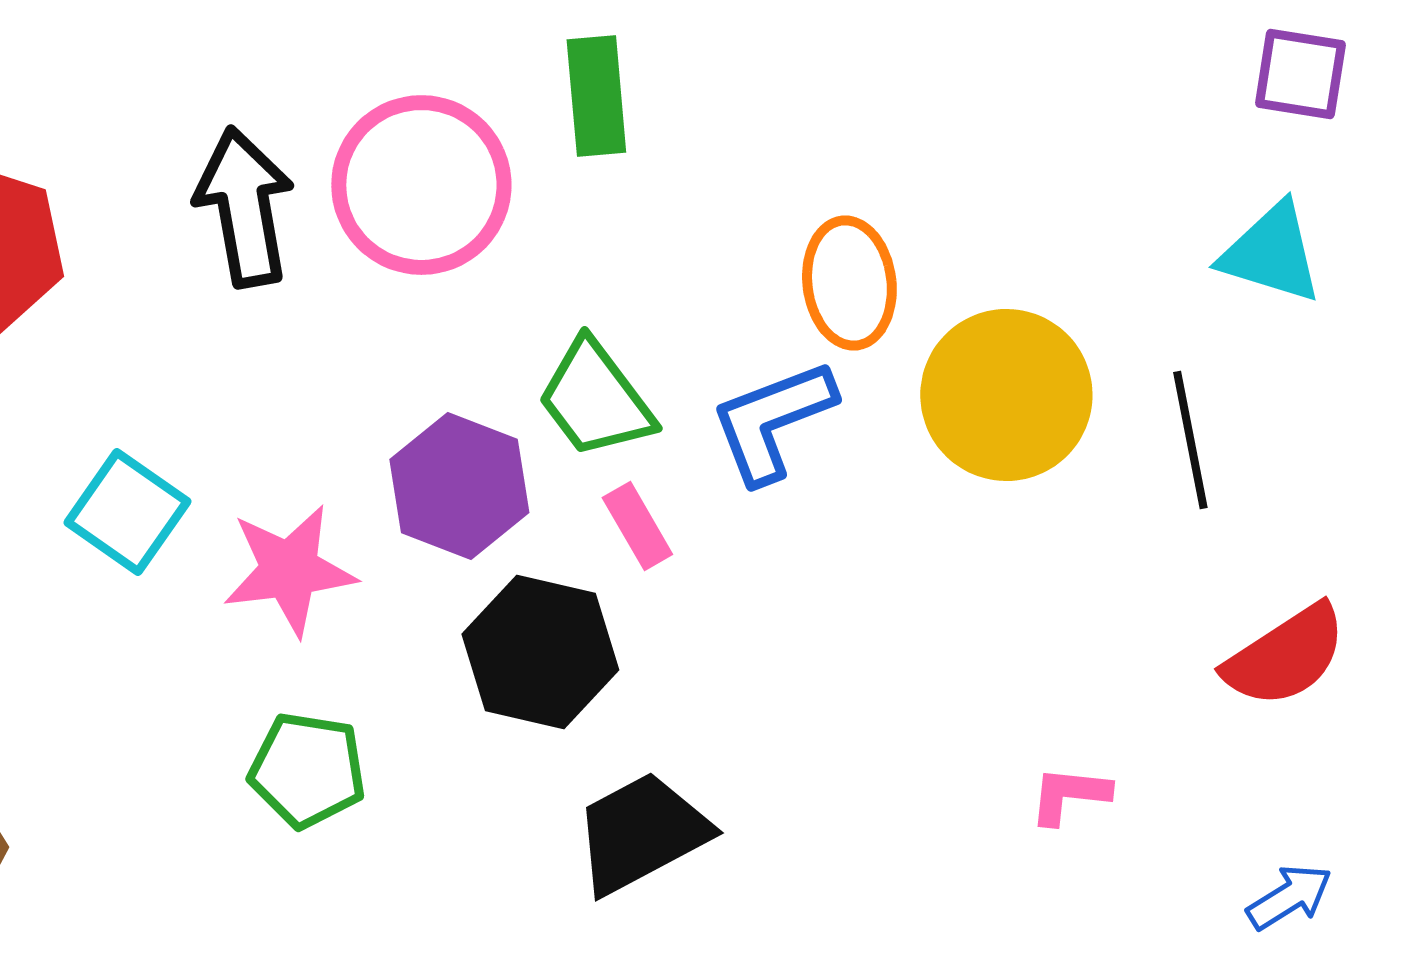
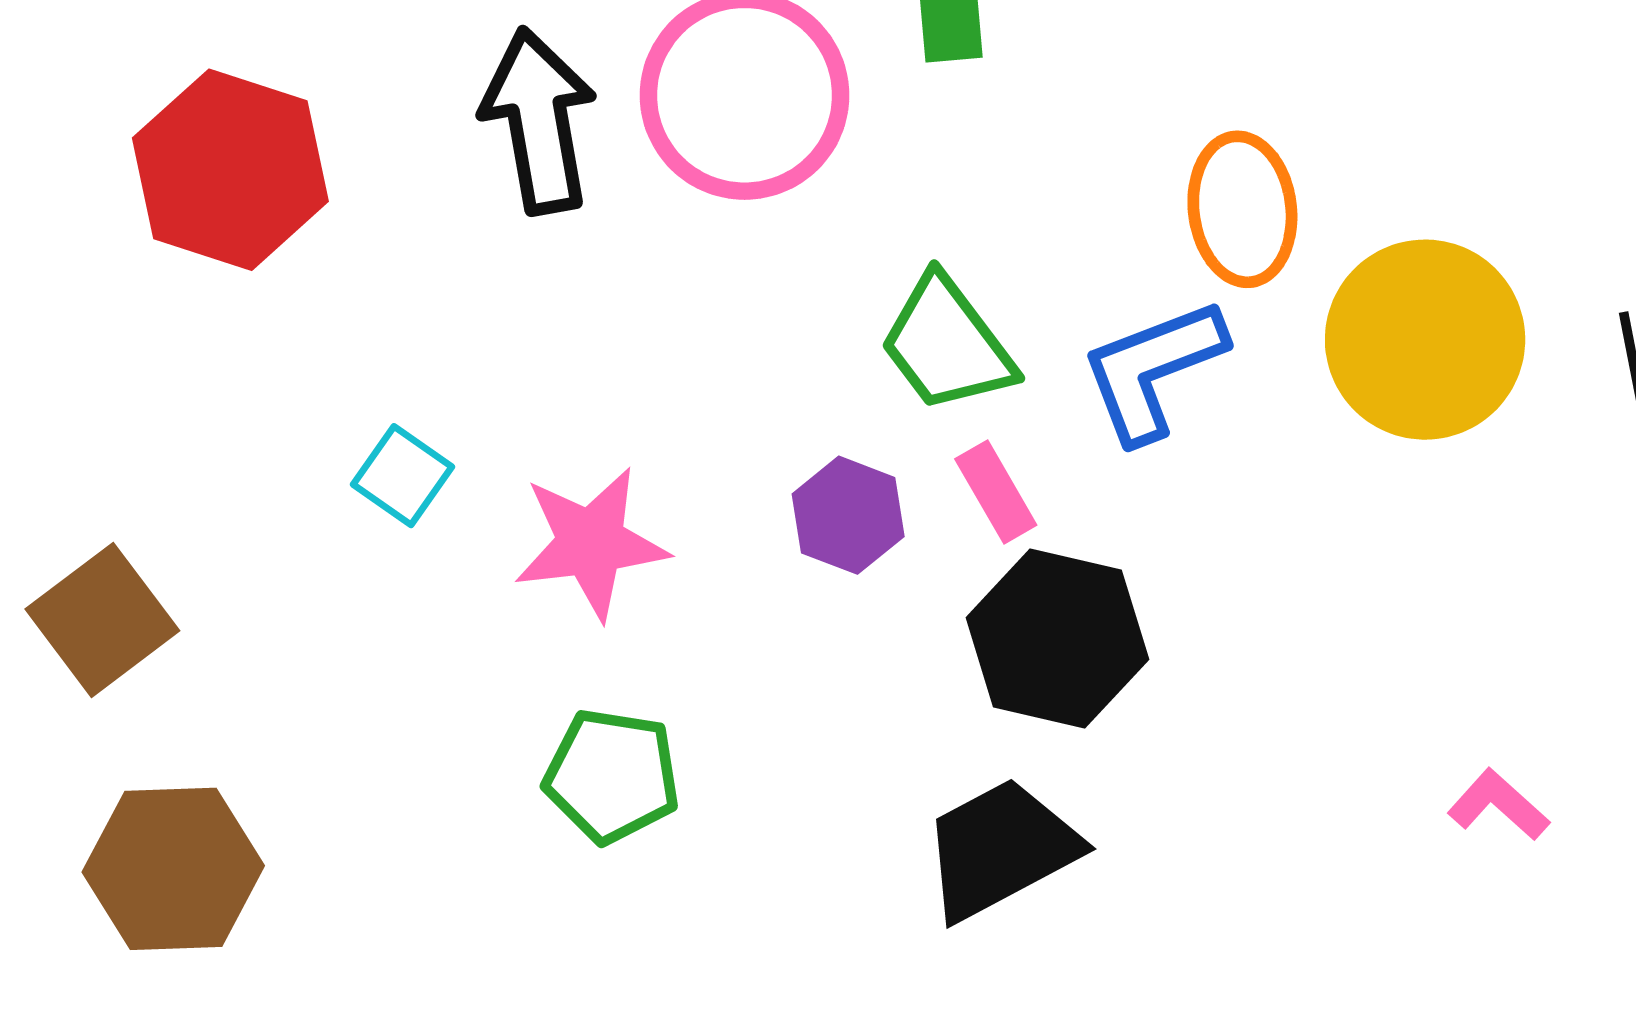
purple hexagon: (459, 486) -> (848, 515), moved, size x0.7
cyan square: (127, 512) -> (403, 476), size x0.7
black hexagon: (540, 652) -> (1057, 639), moved
pink L-shape: (1069, 795) -> (1498, 805), turned 36

